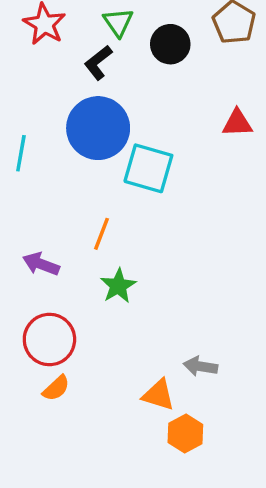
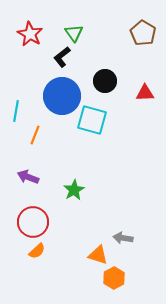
black circle: (170, 44) -> (105, 81), moved
orange line: (101, 234) -> (35, 135), moved

